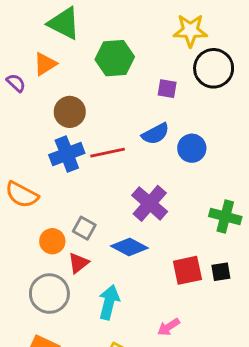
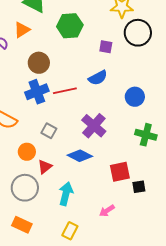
blue circle: (192, 148) -> (135, 97), moved
gray square: (84, 228) -> (49, 131), moved
black square: (221, 272) -> (139, 187), moved

